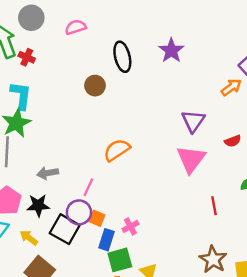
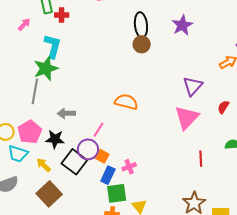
red cross: (27, 57) -> (62, 15), turned -32
brown circle: (95, 86) -> (142, 44), moved
red semicircle: (233, 141) -> (223, 107), turned 136
orange semicircle: (117, 150) -> (126, 102), turned 40

